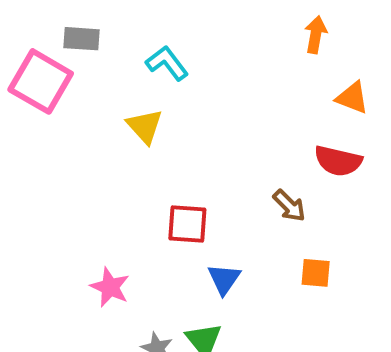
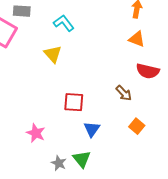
orange triangle: (352, 98) -> (137, 39), moved
orange square: (316, 273) -> (137, 126), turned 35

